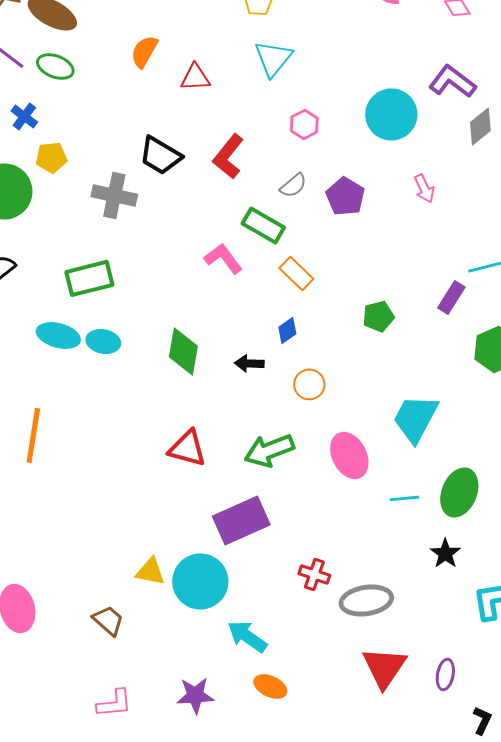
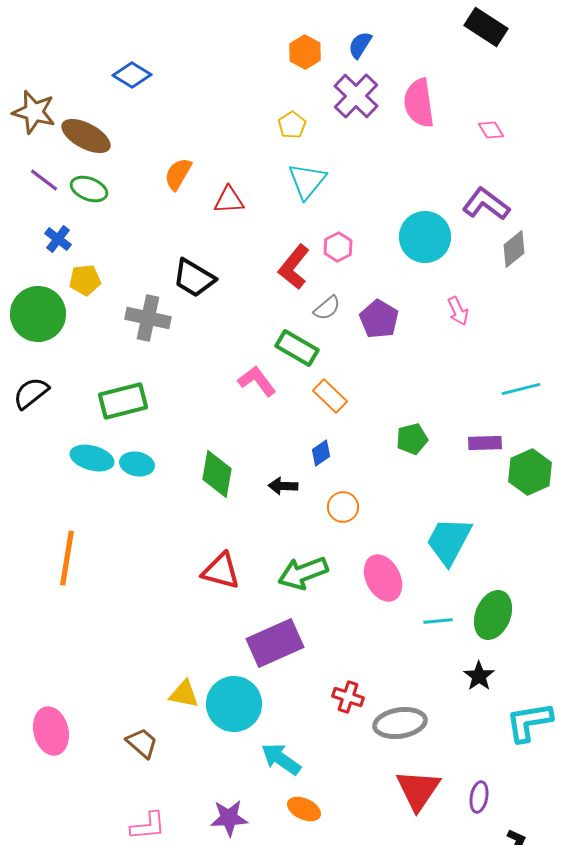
red L-shape: (228, 156) -> (294, 267), moved
purple rectangle: (451, 297) -> (485, 443), moved, turned 56

